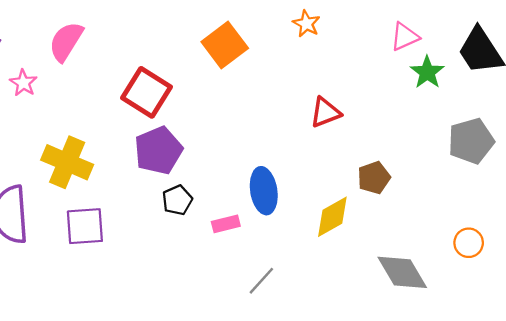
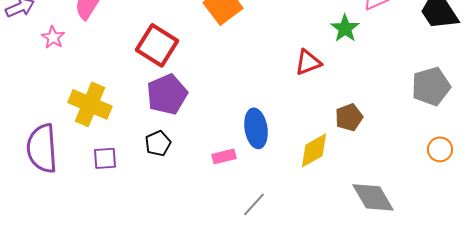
green star: (427, 72) -> (345, 28), moved
black pentagon: (177, 200) -> (158, 143), moved
purple square: (85, 226) -> (105, 158), size x0.7
orange circle: (469, 243) -> (440, 149), moved

